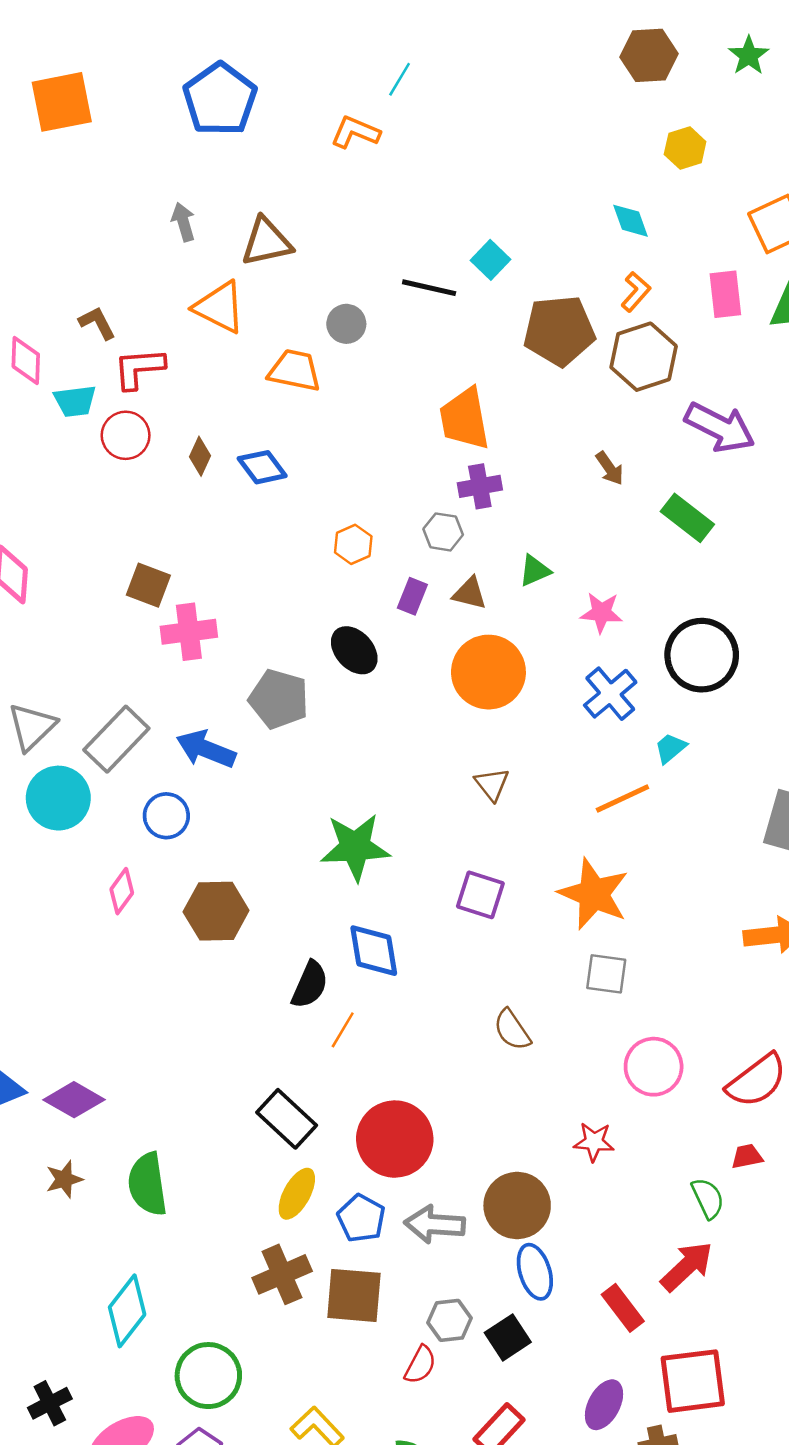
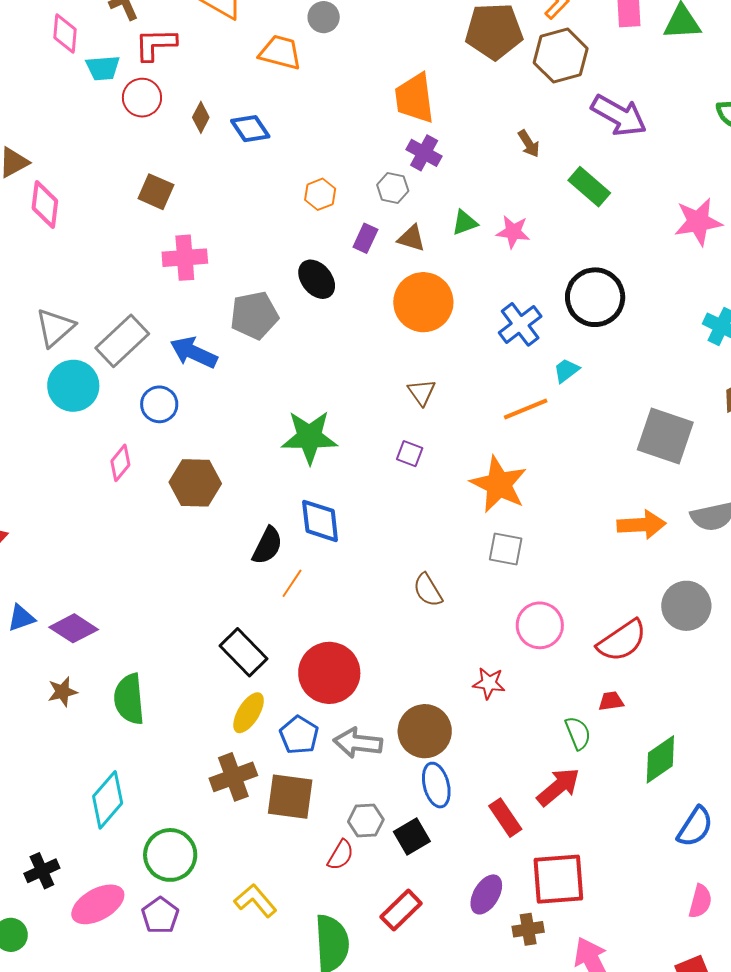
purple cross: (480, 486) -> (424, 153), turned 36
brown square: (148, 585) -> (156, 192), moved
pink star: (601, 613) -> (513, 232), moved
gray pentagon: (279, 699) -> (254, 315), turned -30
purple square: (480, 895) -> (410, 454), moved, size x0.7

